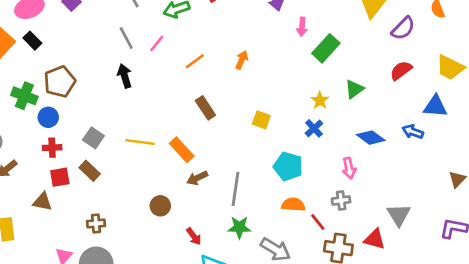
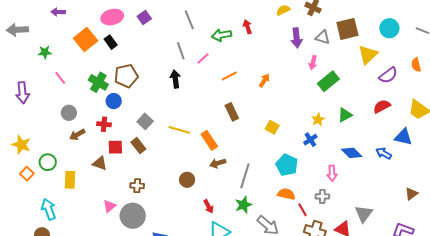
red cross: (52, 148) -> (104, 124), moved
green star: (239, 227) -> (243, 205), turned -30

